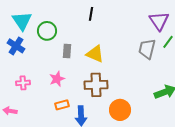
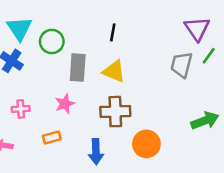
black line: (91, 14) -> (113, 32), moved
gray rectangle: (67, 51) -> (78, 67), size x1.5
orange rectangle: (62, 105) -> (52, 137), moved

